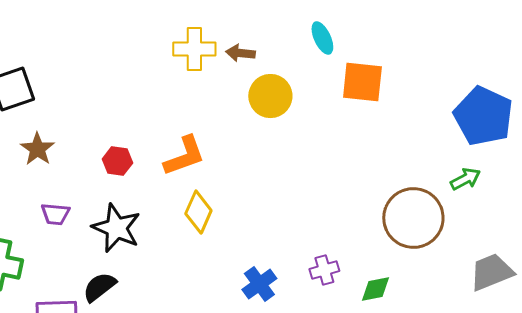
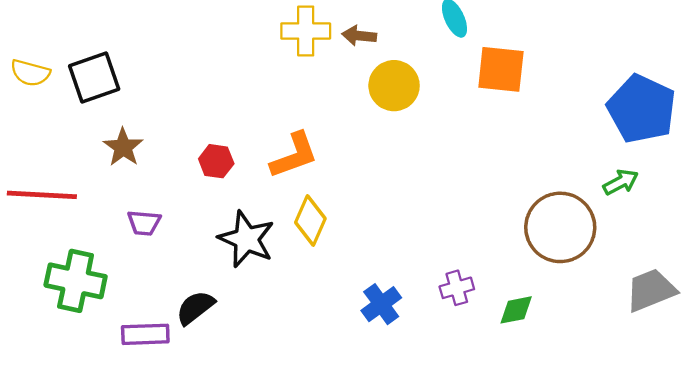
black star: (116, 228) -> (246, 239), moved

